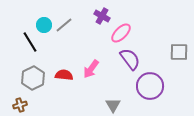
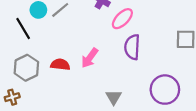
purple semicircle: (130, 59) -> (132, 47), turned -140
purple circle: (150, 86) -> (165, 90), moved

